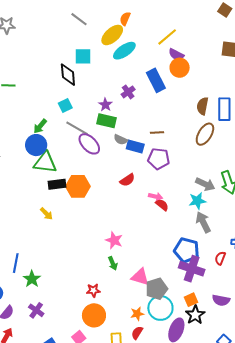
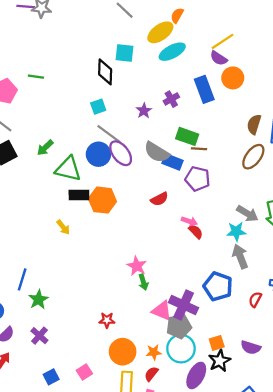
purple semicircle: (176, 54) -> (219, 58), moved
green rectangle: (107, 121) -> (187, 136), moved
green arrow: (40, 126) -> (45, 148), moved
gray semicircle: (121, 140) -> (157, 152), size x1.6
blue circle: (36, 145) -> (98, 154), moved
green arrow: (113, 263) -> (143, 282), moved
purple cross: (192, 269) -> (184, 305), moved
orange circle: (94, 315) -> (123, 352), moved

